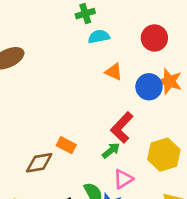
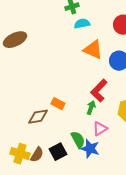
orange triangle: (114, 72) -> (93, 50), size x1.5
green arrow: (111, 151) -> (91, 108), turned -32

